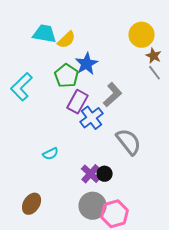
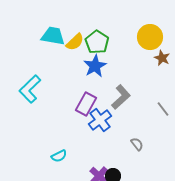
gray line: (155, 73) -> (163, 109), moved
green pentagon: (67, 76) -> (97, 42), moved
gray semicircle: (129, 142) -> (137, 144), size x0.5

